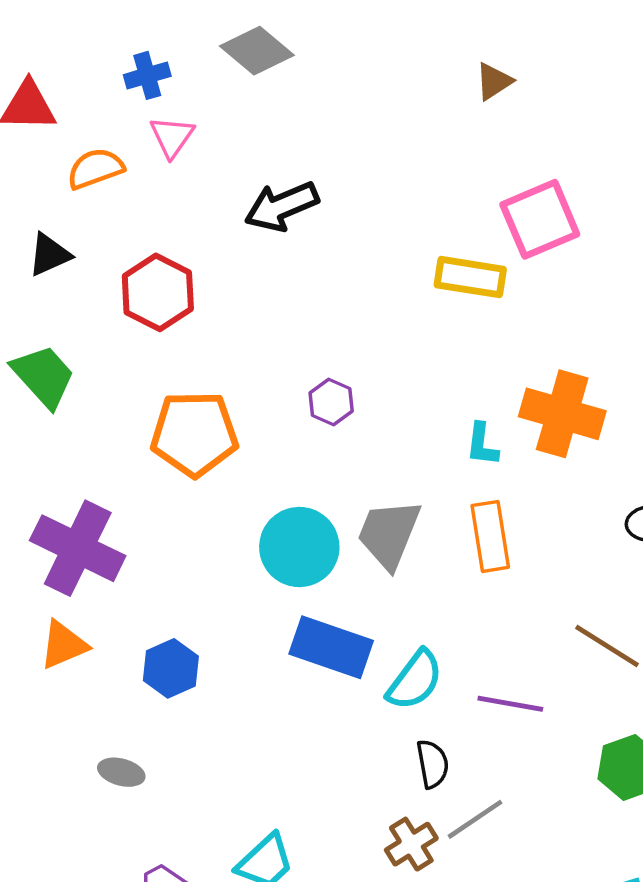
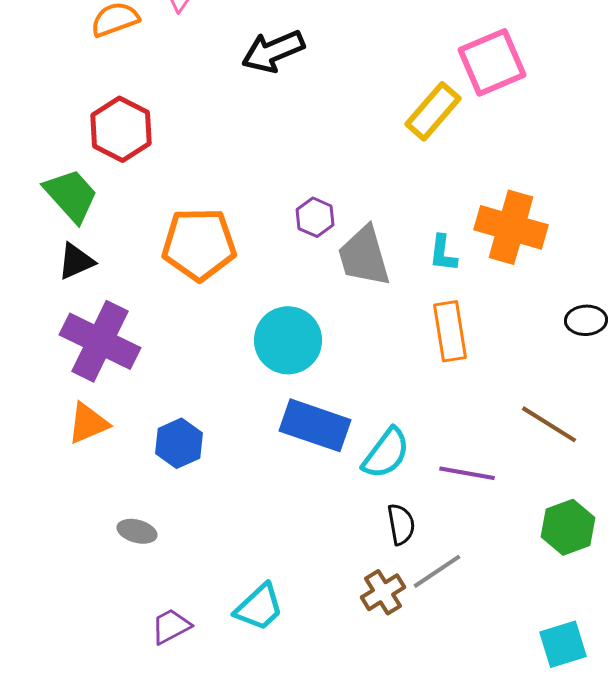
black triangle: (49, 255) -> (76, 261), moved
yellow rectangle: (470, 277) -> (433, 111), turned -58
red hexagon: (158, 292) -> (121, 129), moved
gray trapezoid: (389, 534) -> (364, 256), moved, turned -38

